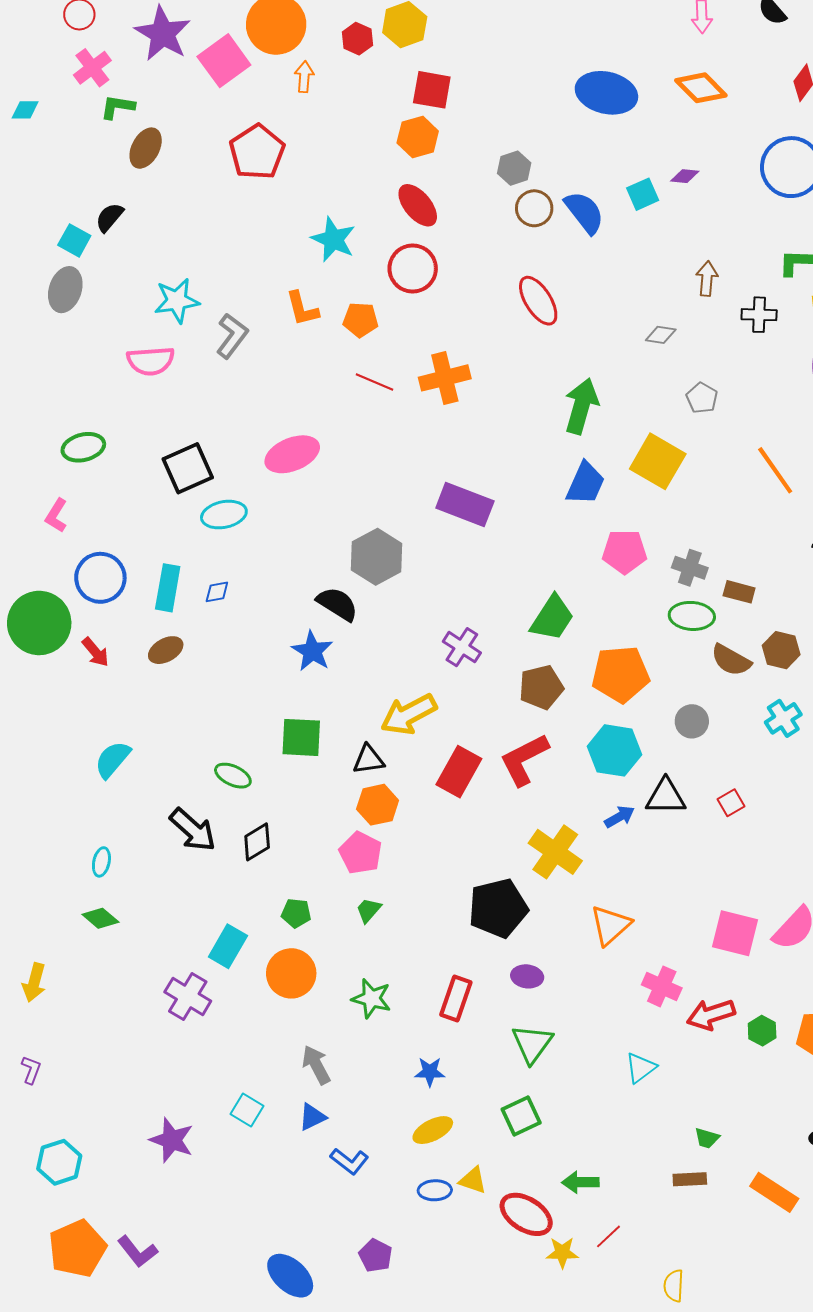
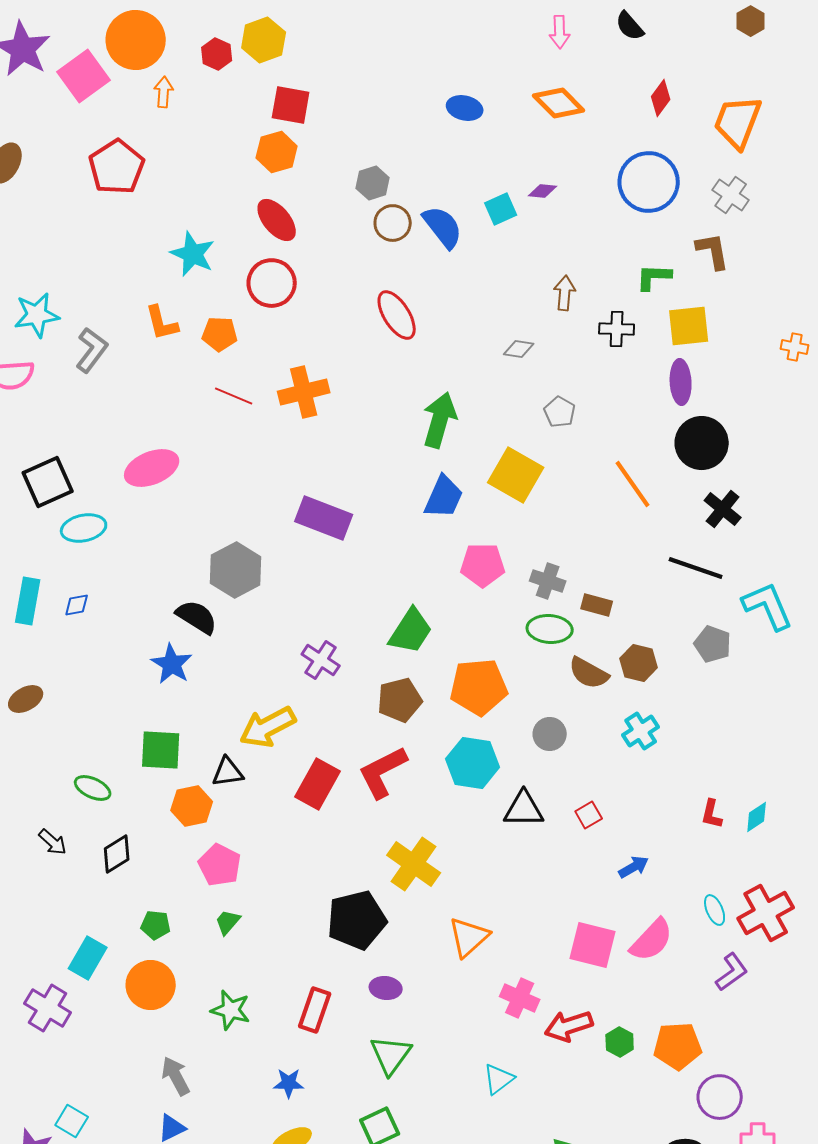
blue ellipse: (606, 93) -> (465, 108), size x0.6
brown ellipse: (166, 650) -> (26, 699), moved
orange hexagon: (378, 805) -> (192, 806), moved
blue arrow: (620, 817) -> (634, 867), moved
black arrow: (193, 830) -> (53, 842), size x0.6
cyan square: (247, 1110) -> (72, 1121), moved

